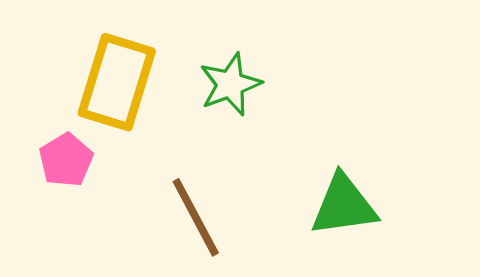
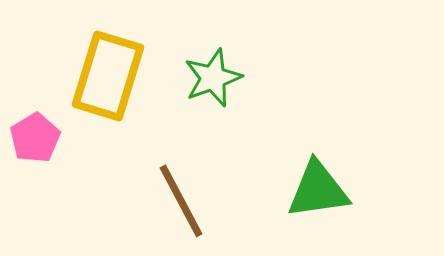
pink pentagon: (66, 160) -> (35, 138), moved

